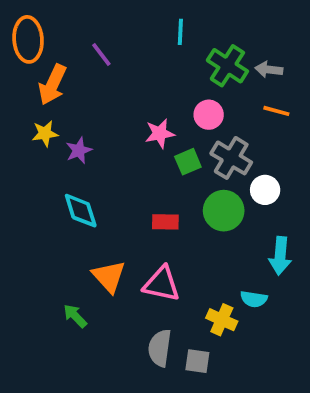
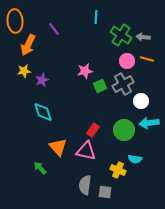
pink circle: (209, 115) -> (127, 61), moved
gray cross: (231, 158) -> (123, 84), turned 30
green circle: (224, 211) -> (124, 130), moved
red rectangle: (165, 222) -> (93, 130), moved, turned -56
cyan arrow: (280, 256) -> (149, 123), moved, turned 78

